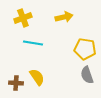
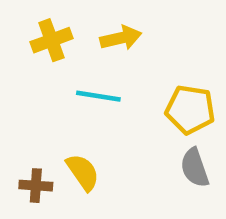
yellow arrow: (64, 17) -> (121, 38), moved
cyan line: (33, 43) -> (98, 96), moved

